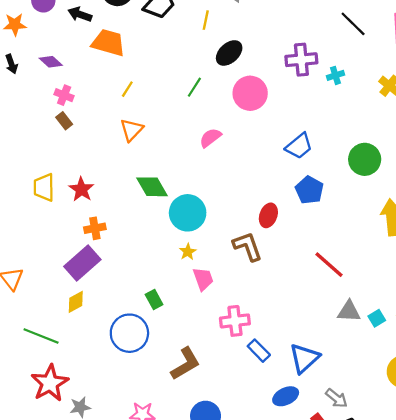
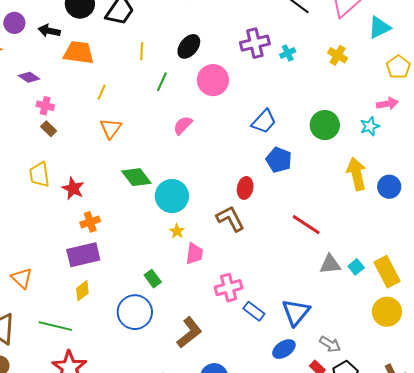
yellow line: (206, 20) -> (142, 51), moved
yellow trapezoid: (44, 187) -> (39, 175), moved
purple rectangle: (82, 263) -> (83, 255), turned 36
pink trapezoid: (203, 279) -> (194, 254), turned 35

